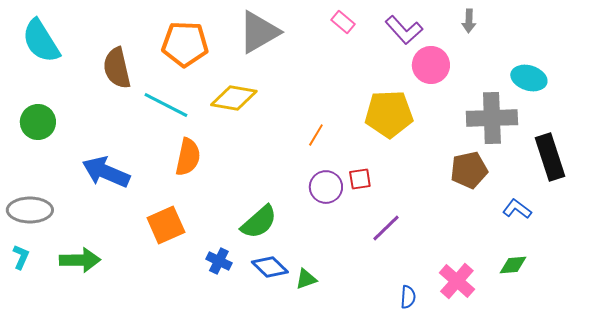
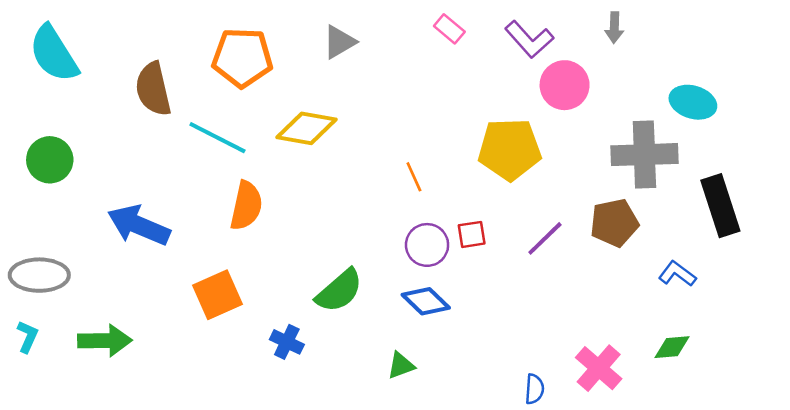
gray triangle: (259, 32) -> (339, 42), size x0.6
orange line: (316, 135) -> (414, 177), turned -55
purple line: (386, 228) -> (545, 238), moved
blue diamond: (270, 267) -> (426, 301), moved

